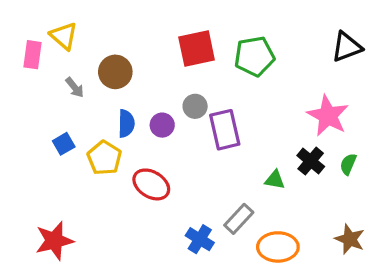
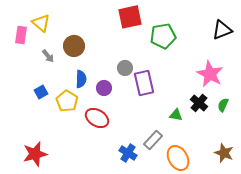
red square: (197, 48) -> (130, 17), moved
purple circle: (162, 125) -> (104, 88), moved
orange ellipse: (278, 247) -> (178, 158), turned 60

